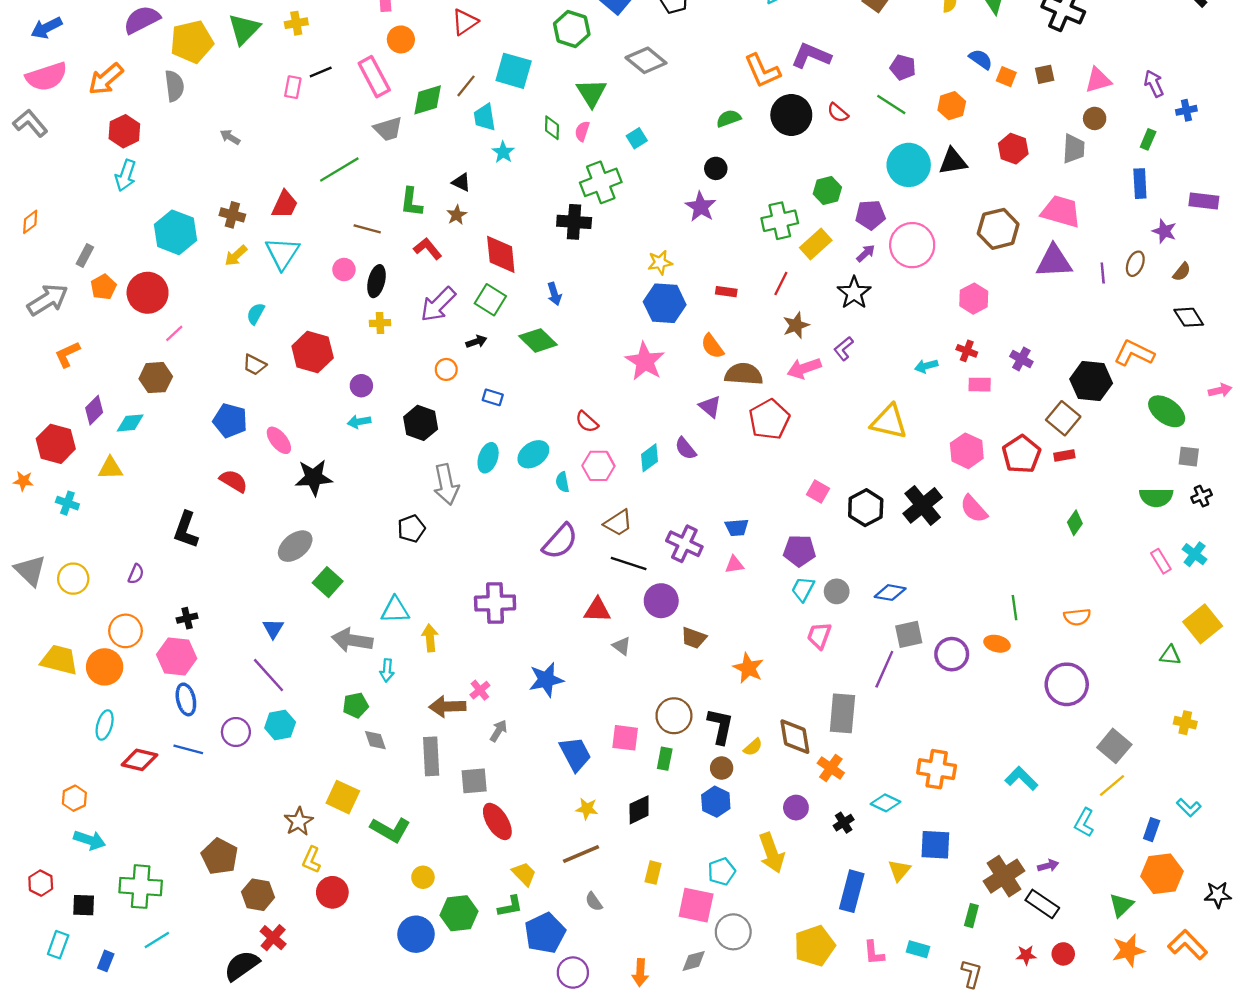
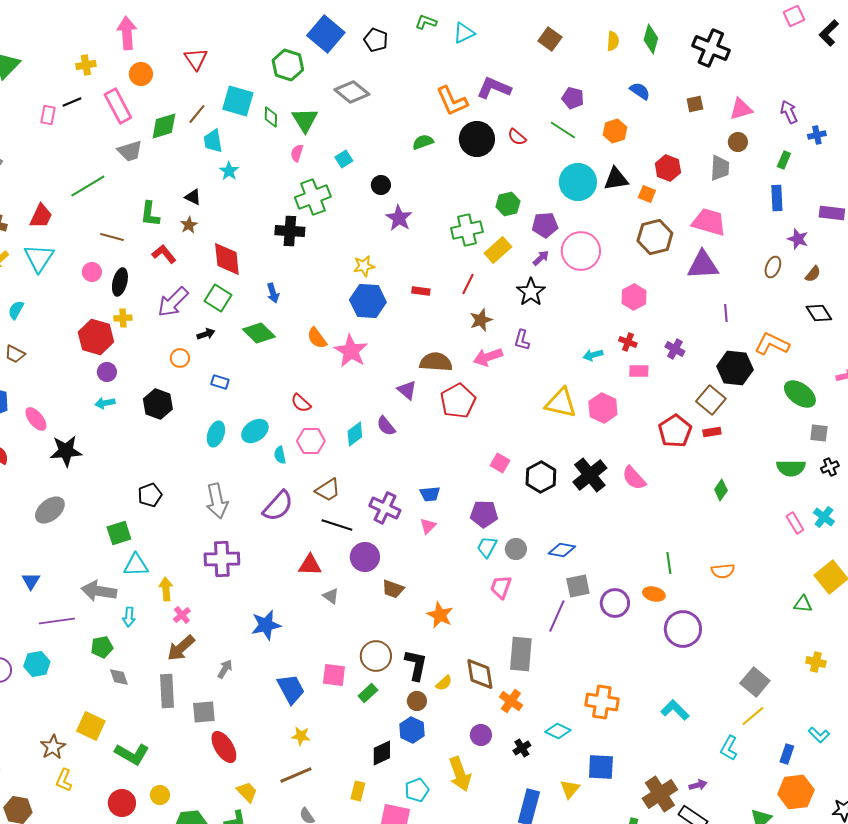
red triangle: (465, 22) -> (196, 59), turned -30
yellow cross: (296, 23) -> (86, 65), moved
orange square: (1006, 77) -> (647, 194), moved
green diamond: (552, 128) -> (271, 117), moved
black circle: (716, 168) -> (381, 185), moved
purple line: (1103, 273) -> (726, 313), moved
orange semicircle: (712, 346) -> (317, 338), moved
purple L-shape: (844, 349) -> (522, 340), turned -35
red hexagon: (313, 352) -> (96, 337), moved
pink hexagon: (967, 451) -> (603, 408), moved
gray arrow: (446, 484) -> (217, 501), moved
pink triangle: (734, 565) -> (428, 526), turned -36
green square: (328, 582) -> (119, 533), moved, turned 30
purple line: (268, 675) -> (57, 621), moved, turned -56
purple circle: (1067, 684) -> (683, 629), moved
pink cross: (480, 690) -> (182, 615), moved
brown arrow: (447, 706) -> (181, 648), turned -40
green rectangle: (665, 759) -> (368, 693), turned 36
black diamond: (639, 810) -> (382, 753), moved
red circle: (332, 892) -> (122, 803), moved

